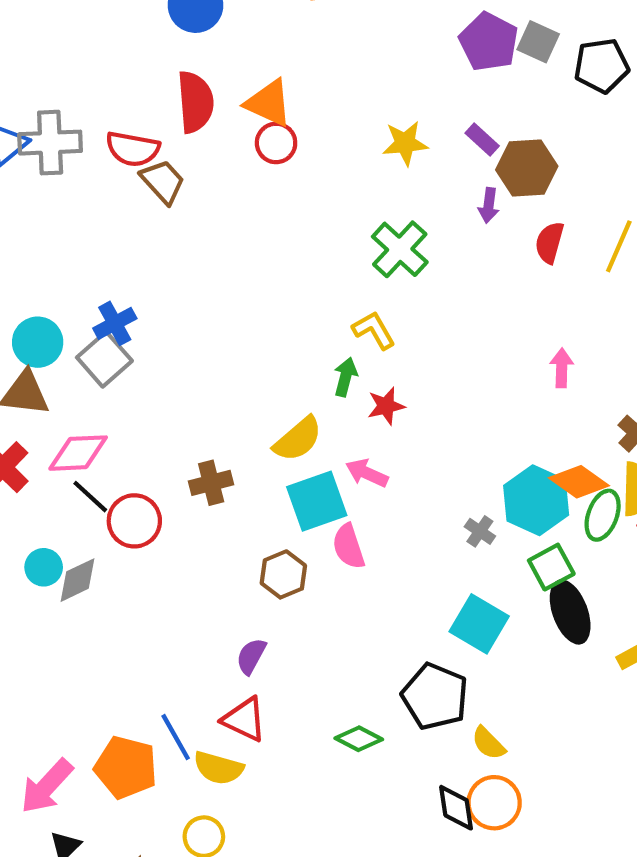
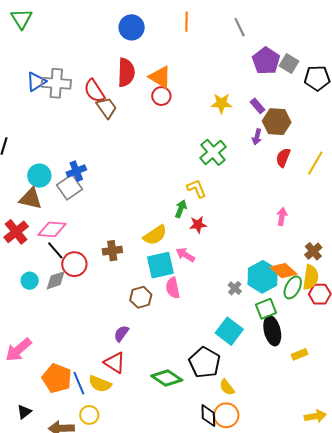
red semicircle: (133, 149) -> (94, 91), turned 40
gray diamond: (78, 580) -> (56, 280), moved
blue line: (176, 737) -> (79, 383), moved
green diamond: (359, 739) -> (167, 378), size x1.4
pink arrow: (47, 786) -> (18, 350), moved

